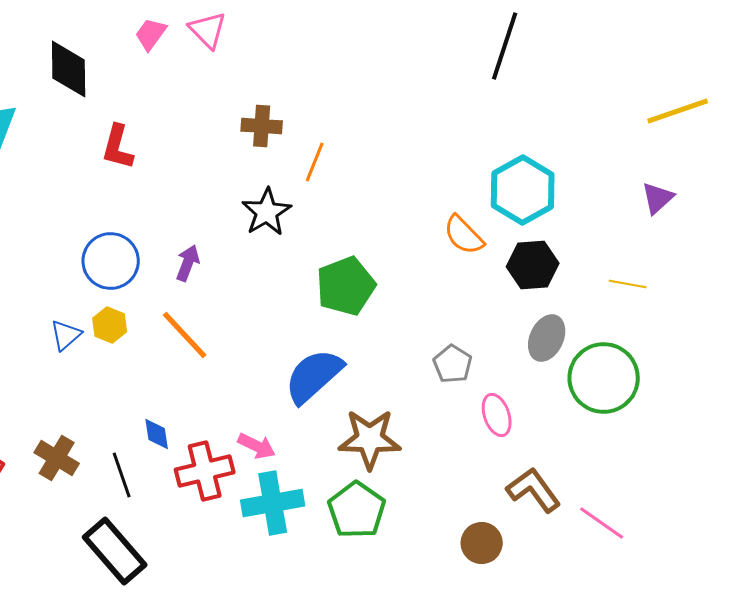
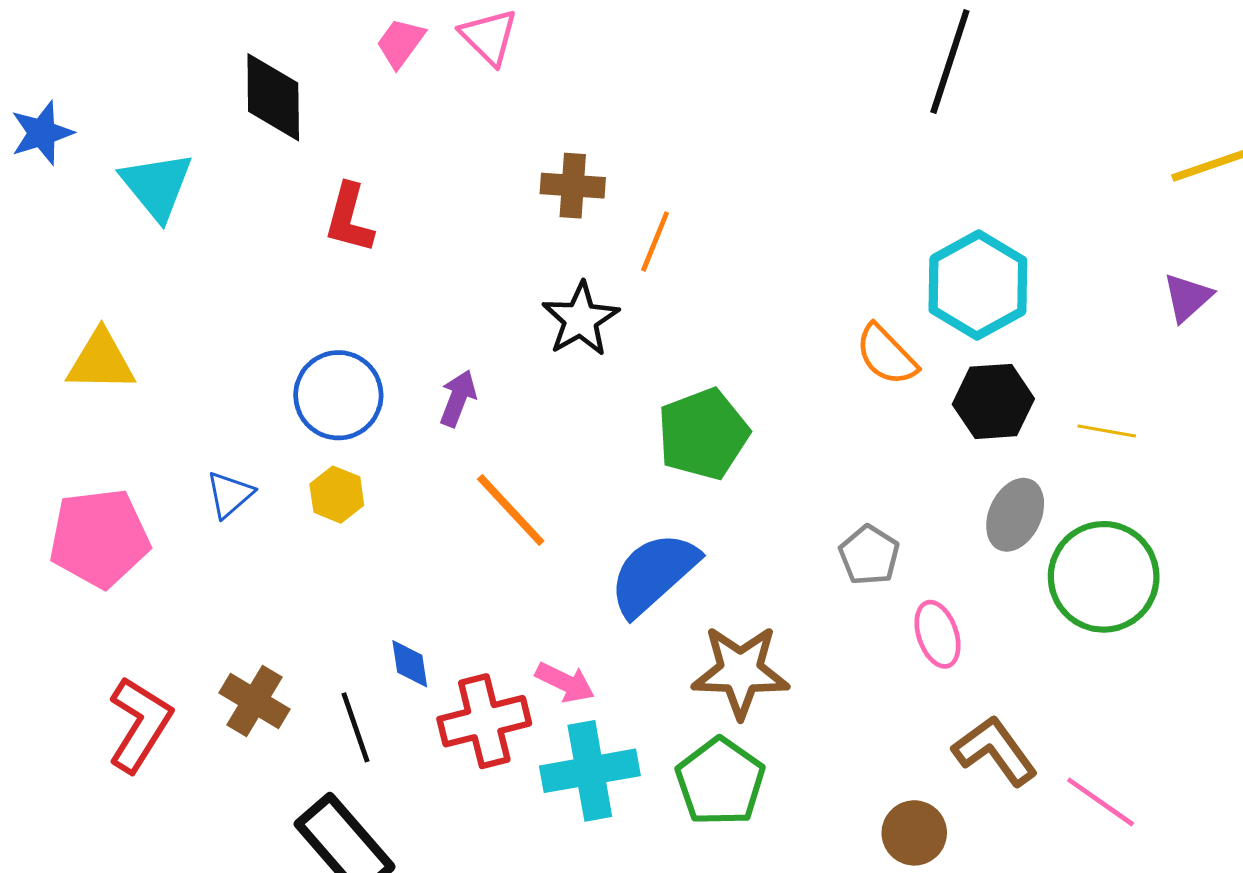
yellow line: (628, 284) -> (1107, 431), moved
blue triangle: (66, 335) -> (230, 495), moved
orange line: (185, 335) -> (511, 510), moved

